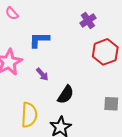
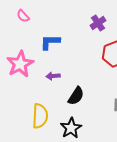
purple arrow: (42, 74) -> (53, 76), turned 128

